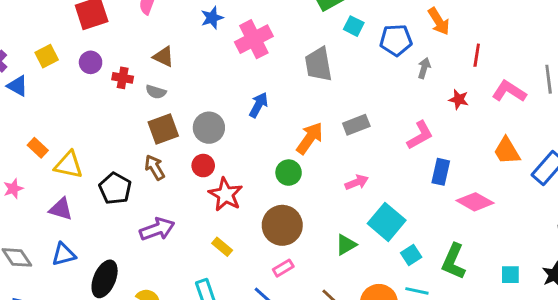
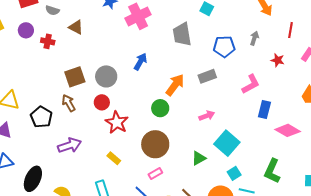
blue pentagon: (396, 40) -> (224, 47), moved
gray semicircle: (156, 92) -> (52, 10), moved
cyan square: (411, 255) -> (234, 173), moved

